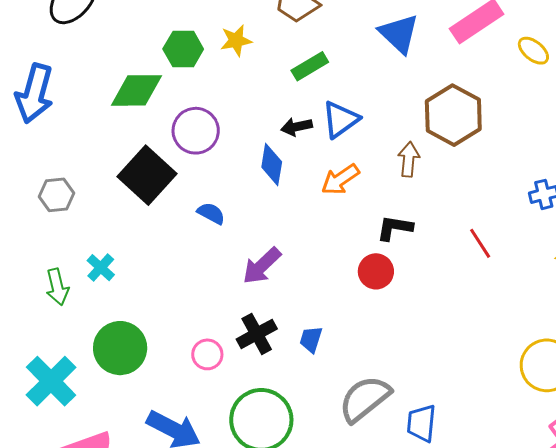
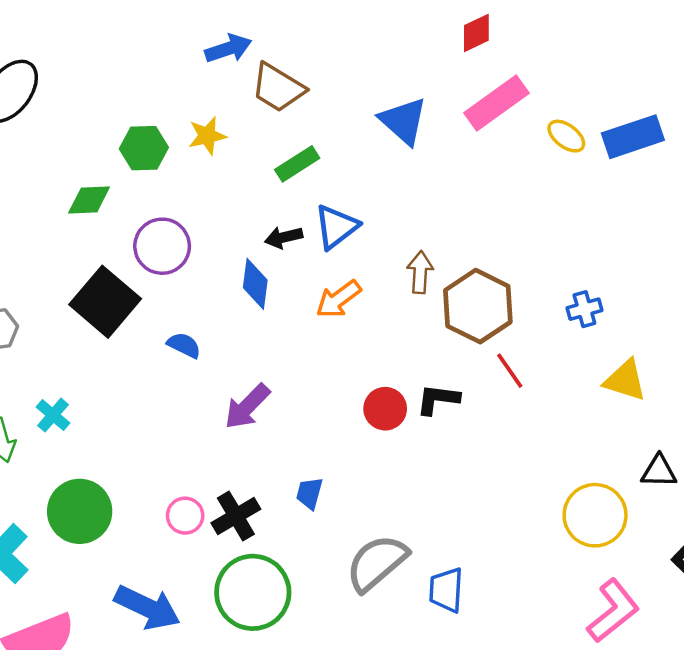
green diamond: (136, 90) -> (89, 200), size x0.7
brown hexagon: (453, 115) -> (478, 306), moved
black L-shape: (395, 228) -> (438, 399), moved
black cross: (257, 334) -> (236, 516), moved

